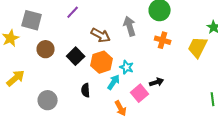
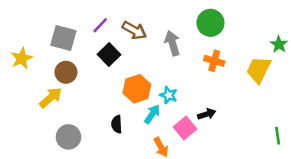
gray square: (32, 20) -> (63, 38), moved
brown arrow: (101, 35) -> (134, 30), moved
black square: (76, 56) -> (109, 55), moved
yellow arrow: (16, 78) -> (51, 98), moved

